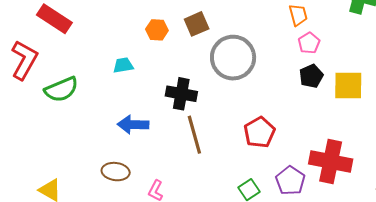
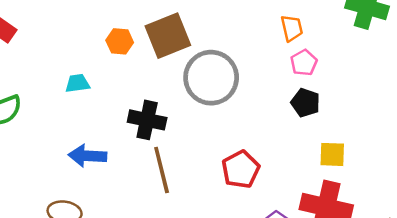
brown square: (197, 24) -> (168, 36), size x1.5
black pentagon: (311, 76) -> (305, 103), turned -30
yellow square: (348, 85) -> (332, 154), moved, size x0.7

